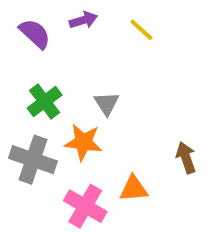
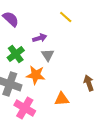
purple arrow: (83, 20) -> (40, 38), moved
pink cross: (85, 206) -> (25, 108), moved

